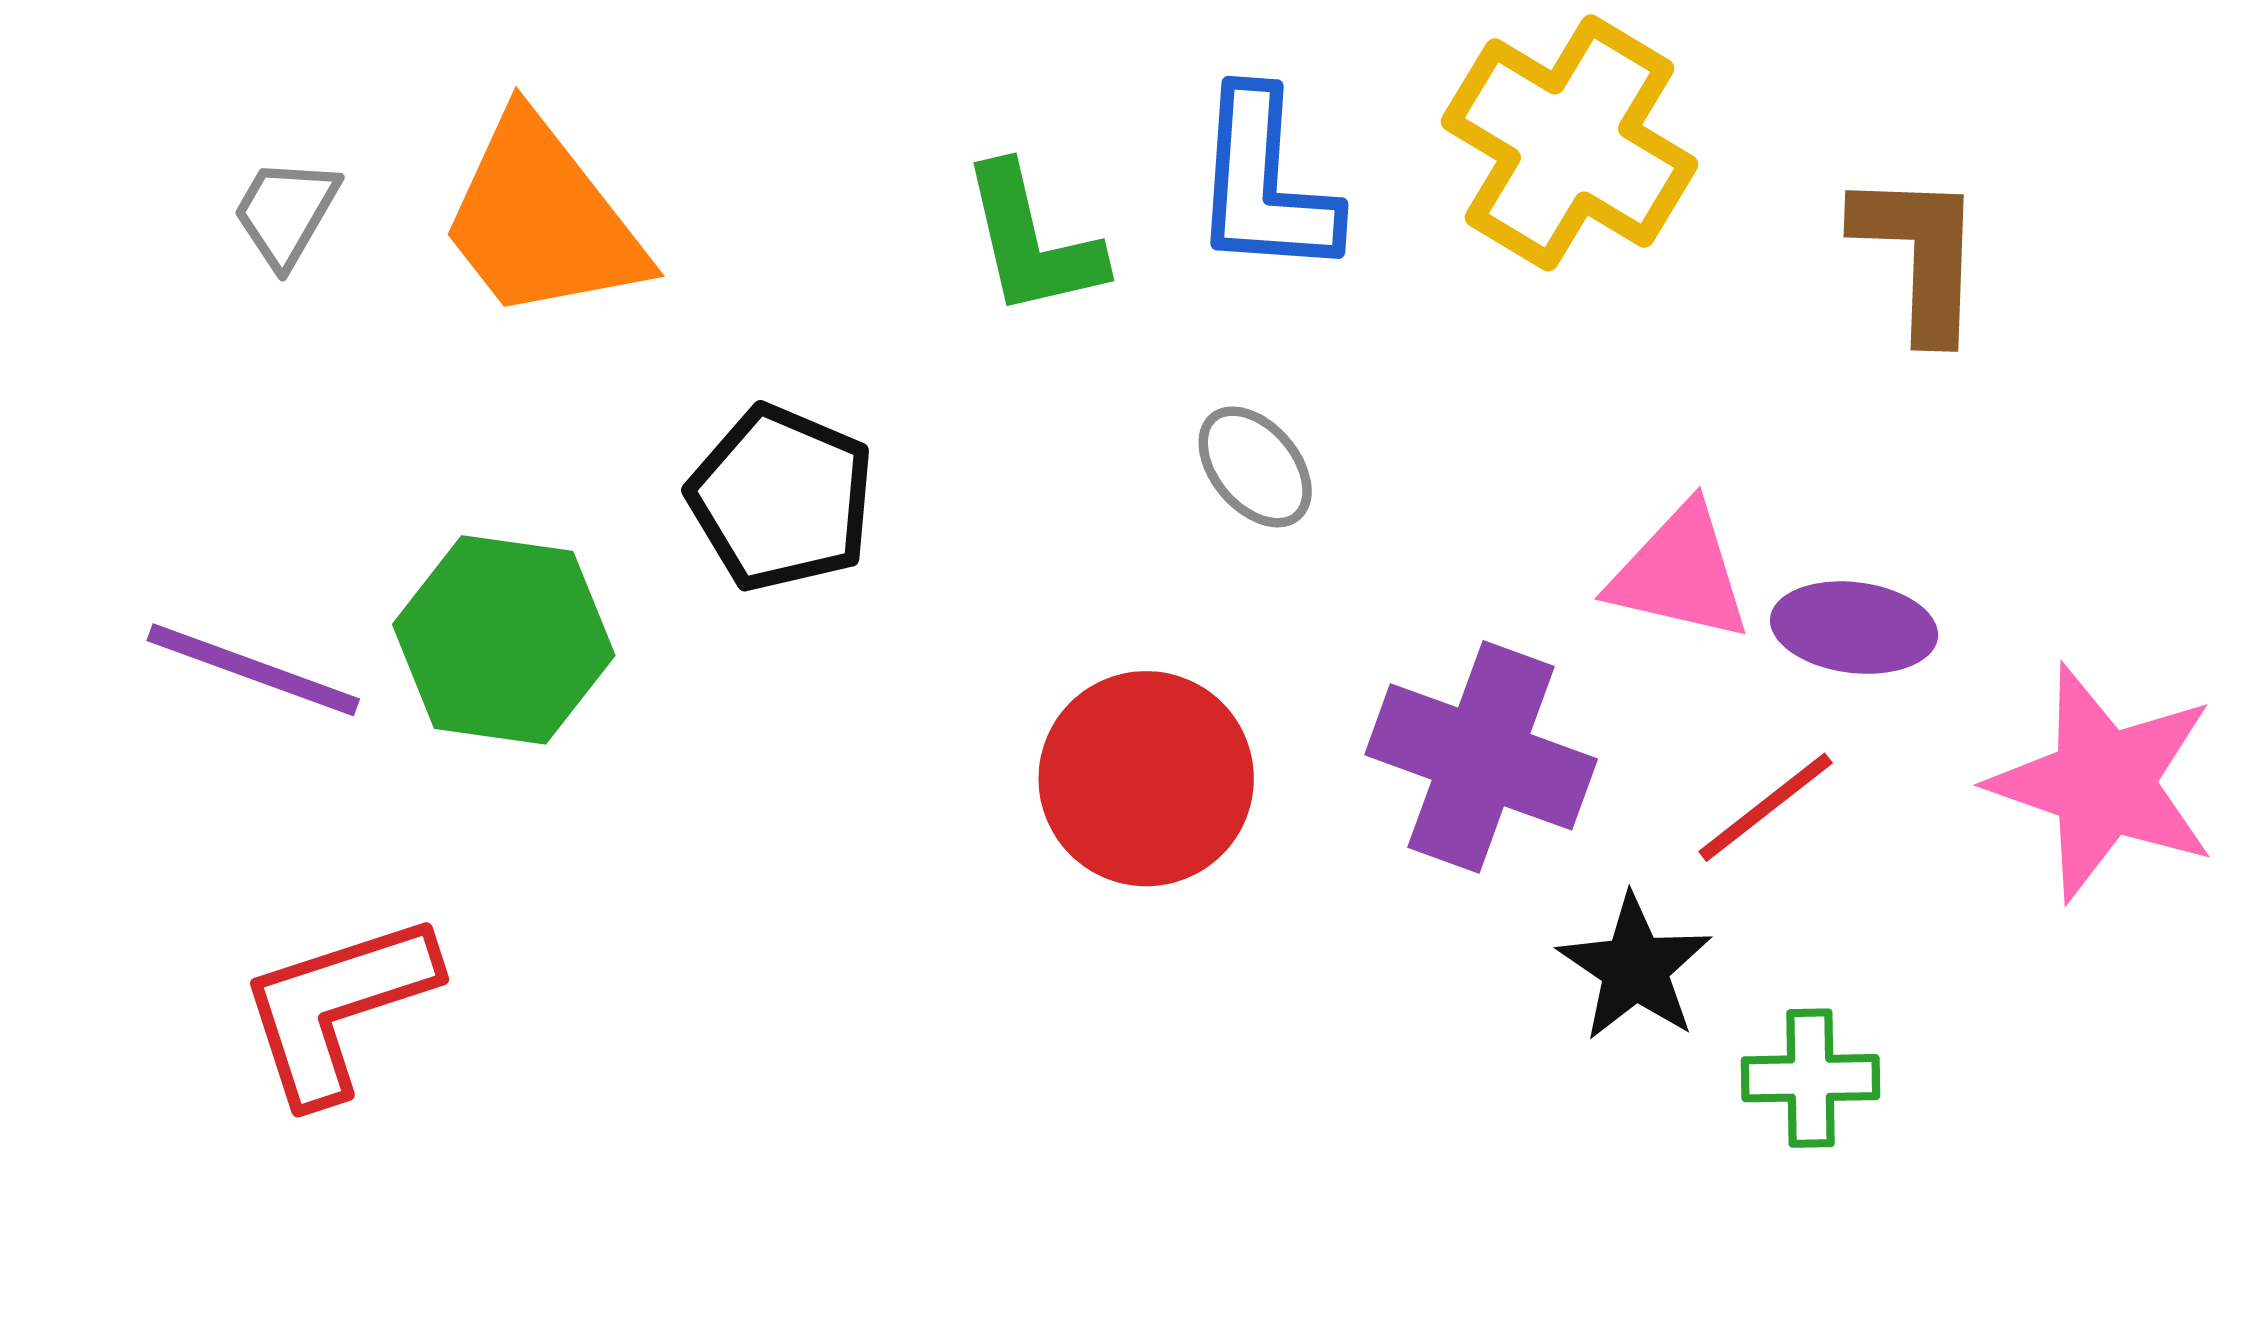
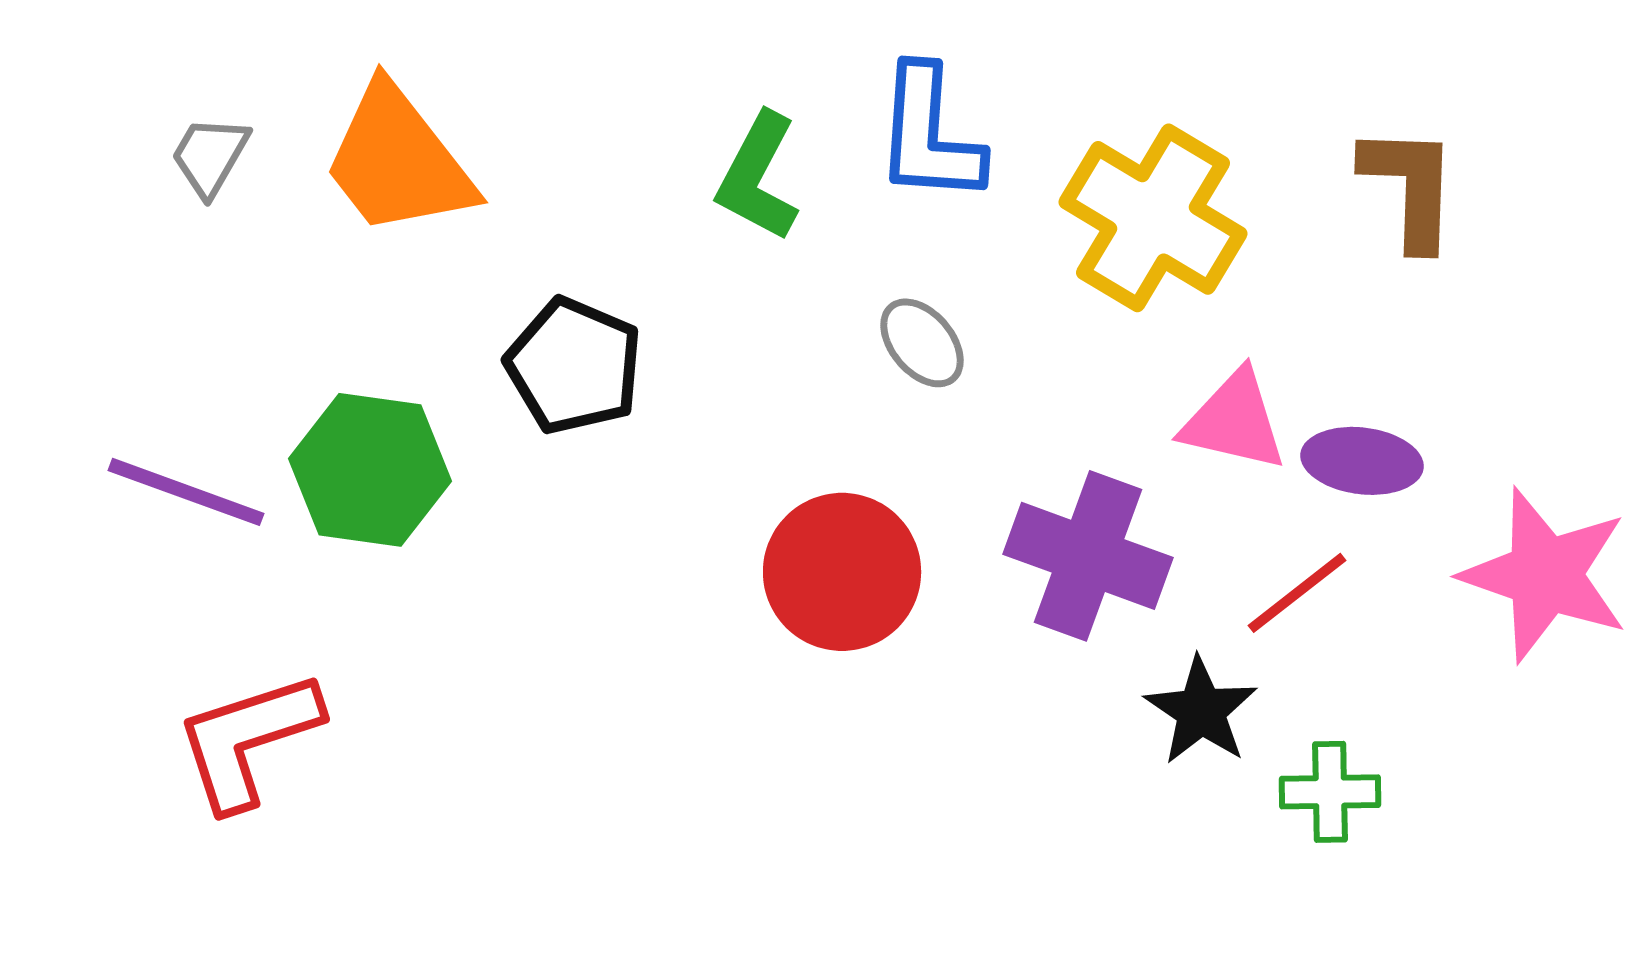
yellow cross: (1570, 143) -> (1153, 218), moved
green L-shape: (1032, 241) -> (758, 177), turned 41

